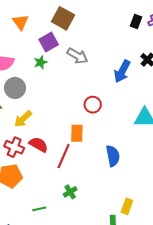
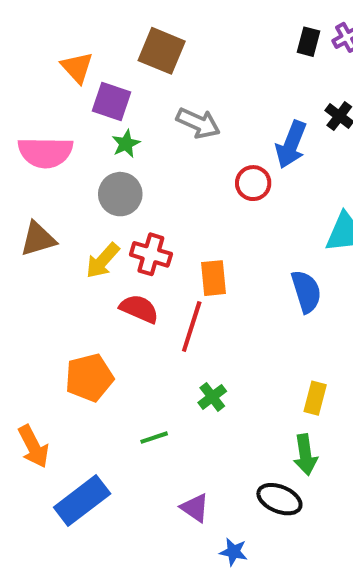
purple square: (49, 42) -> (112, 101), moved, turned -36
gray circle: (15, 88) -> (120, 194), moved
red circle: (93, 105) -> (253, 183), moved
red cross: (14, 147) -> (151, 254), moved
blue semicircle: (113, 156) -> (306, 291), moved
yellow rectangle: (127, 206) -> (315, 398), moved

